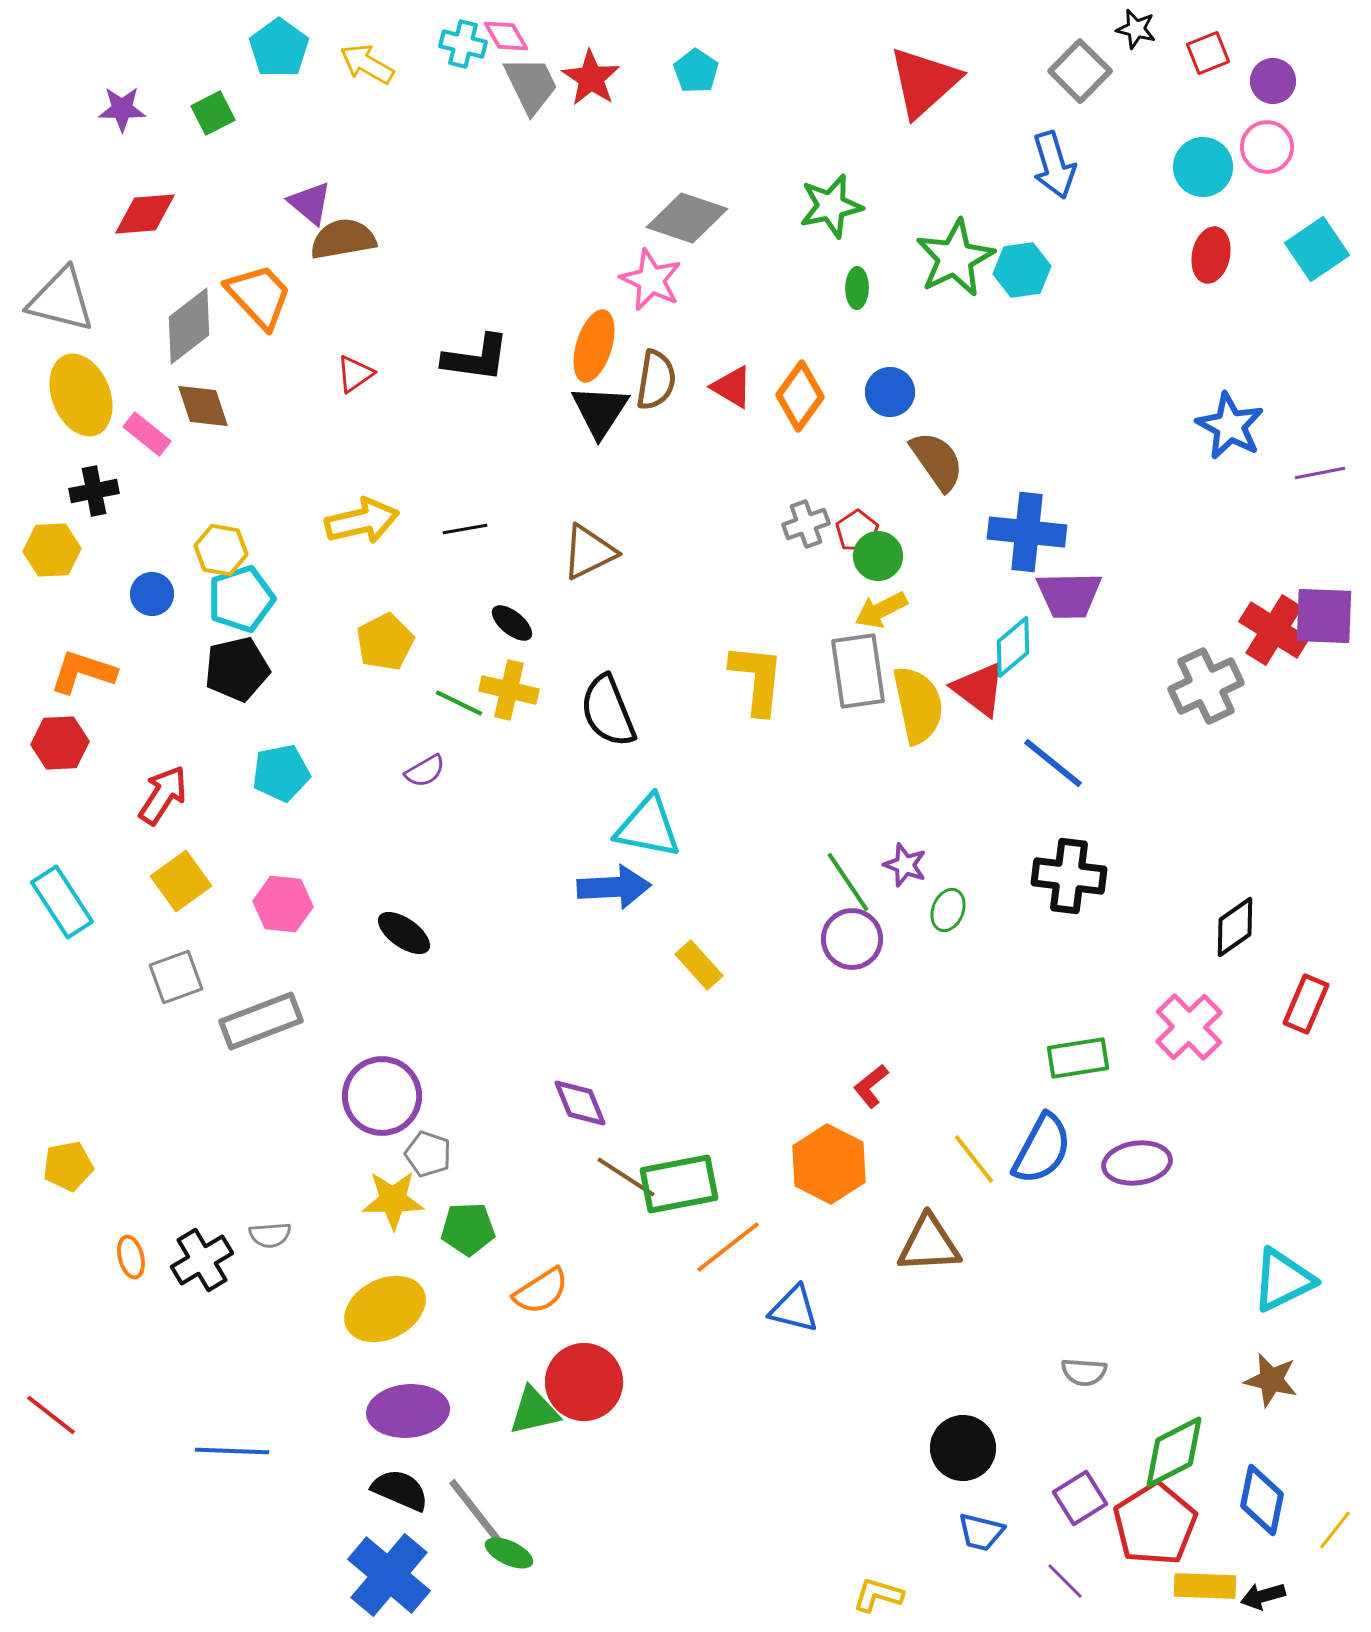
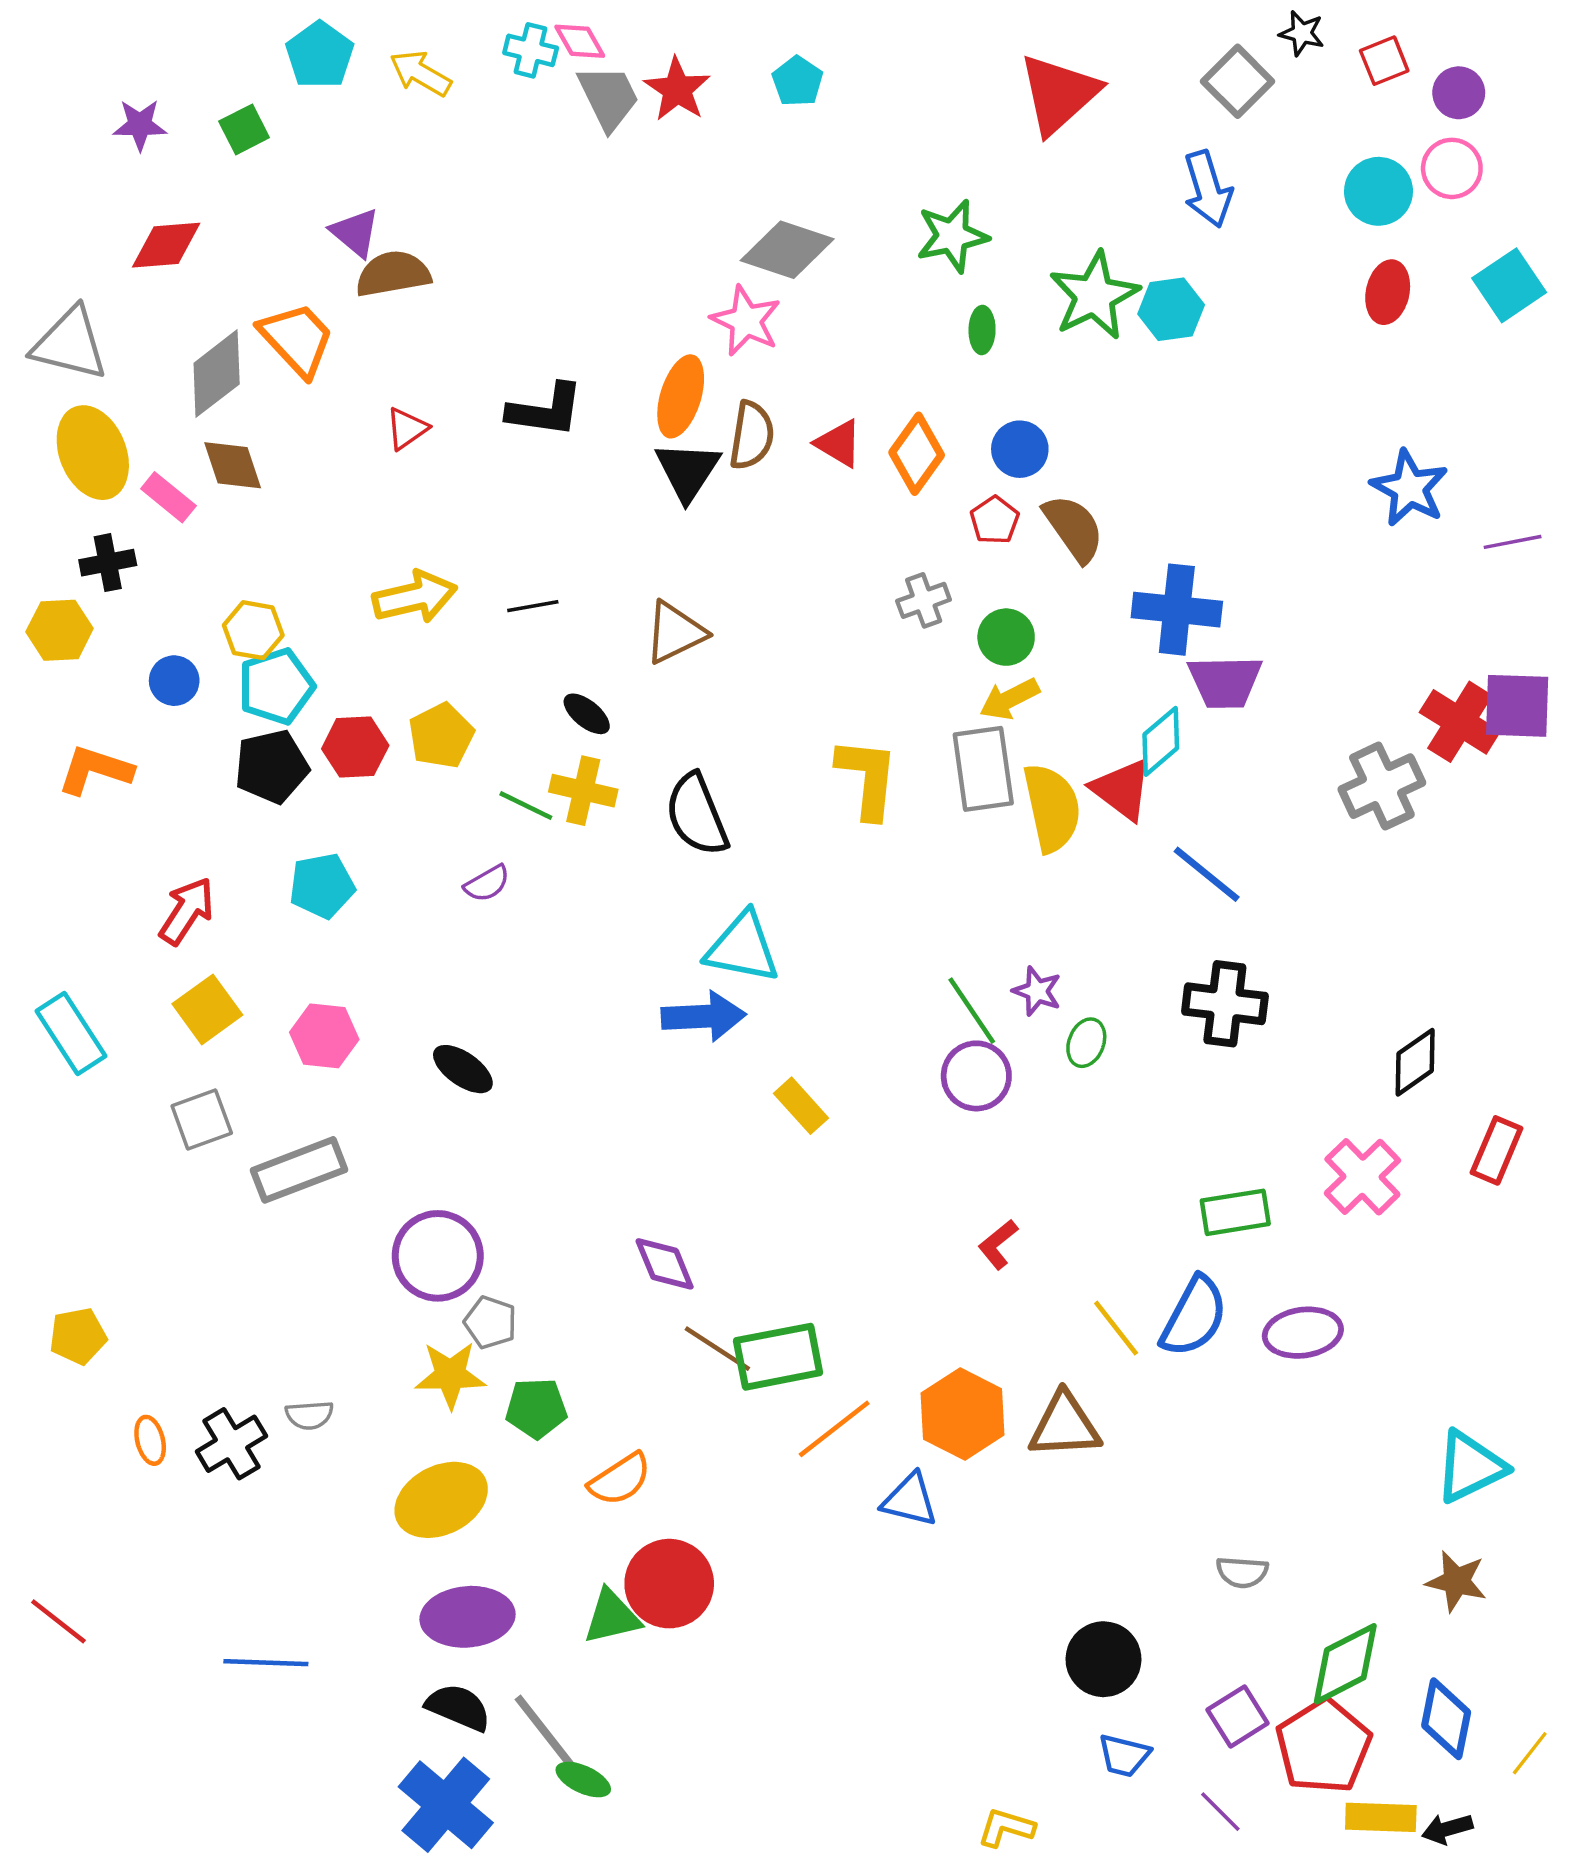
red pentagon: (857, 531) -> (995, 520), moved
red hexagon: (60, 743) -> (355, 747), moved
orange hexagon: (829, 1164) -> (963, 1414), moved

